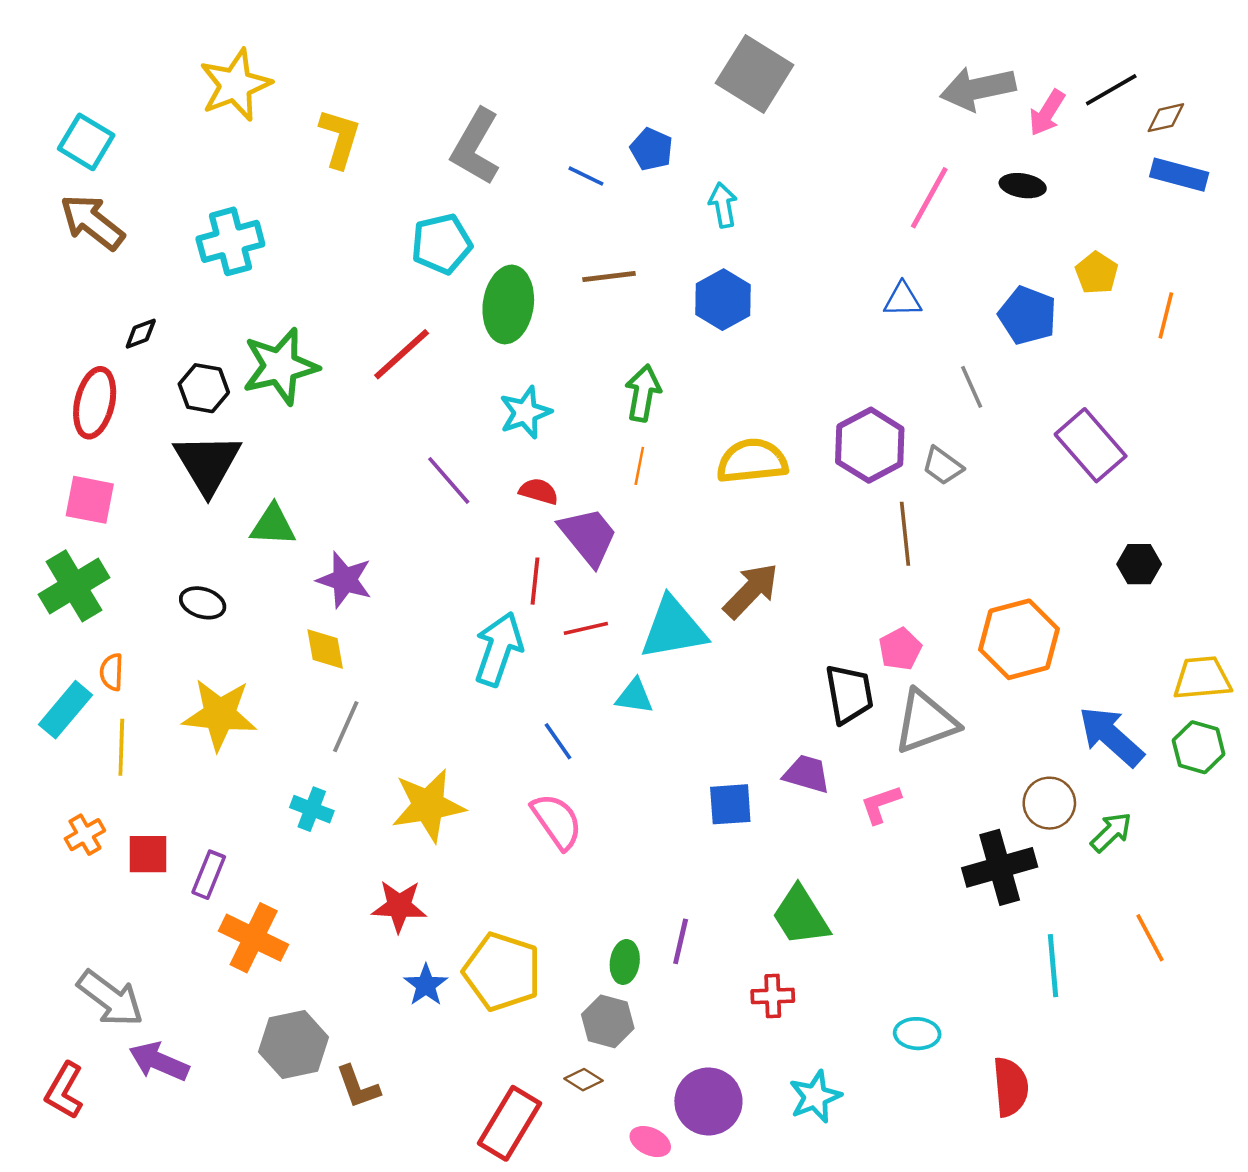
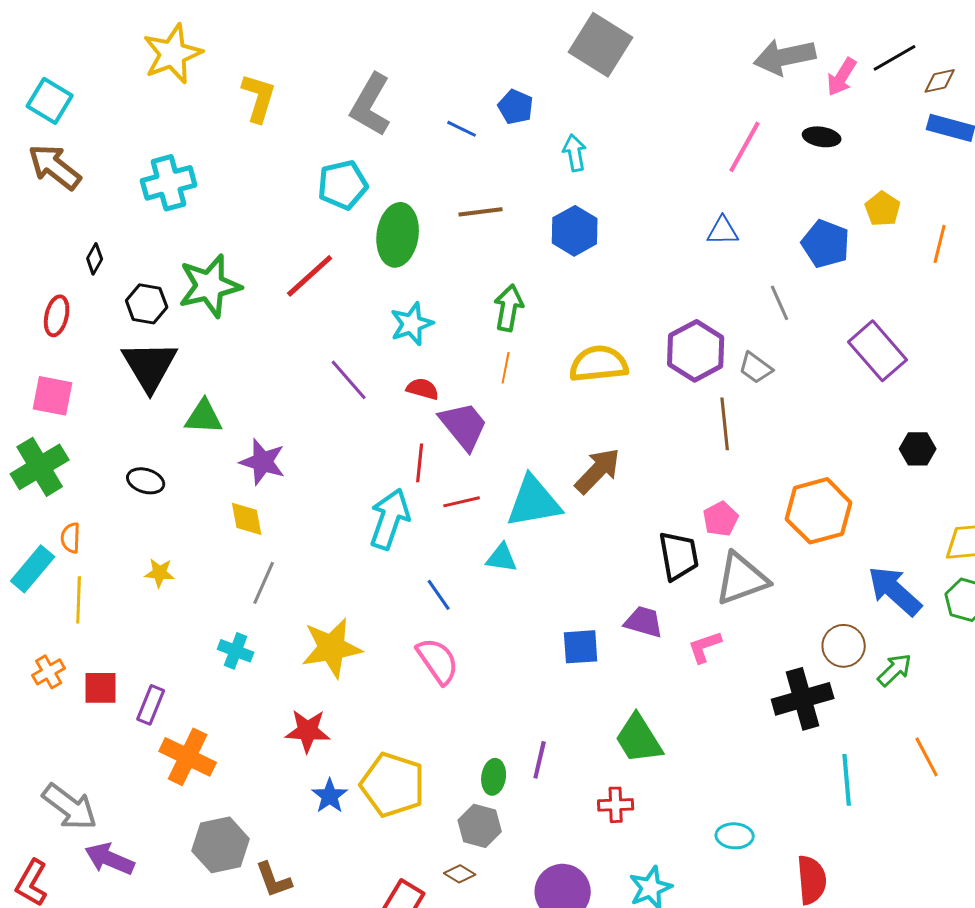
black diamond: (141, 334) -> (95, 259), turned -40
red ellipse: (95, 403) -> (57, 316), size x0.7
yellow star: (220, 715) -> (160, 573), size x0.5

